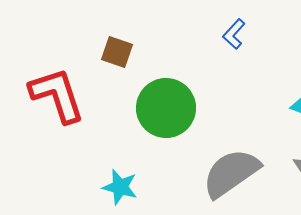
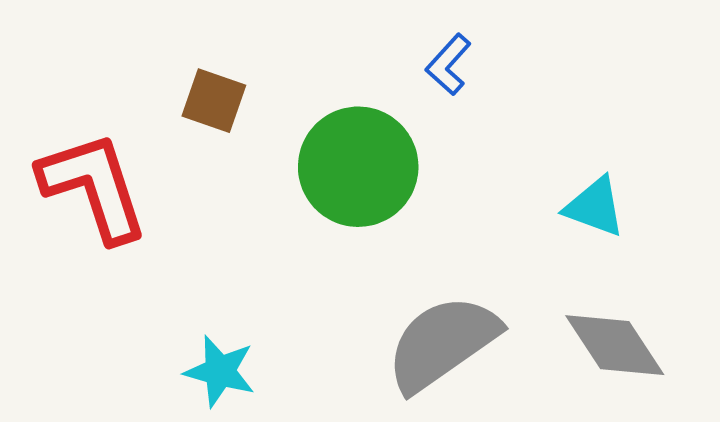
green circle: (166, 108) -> (358, 167), moved

